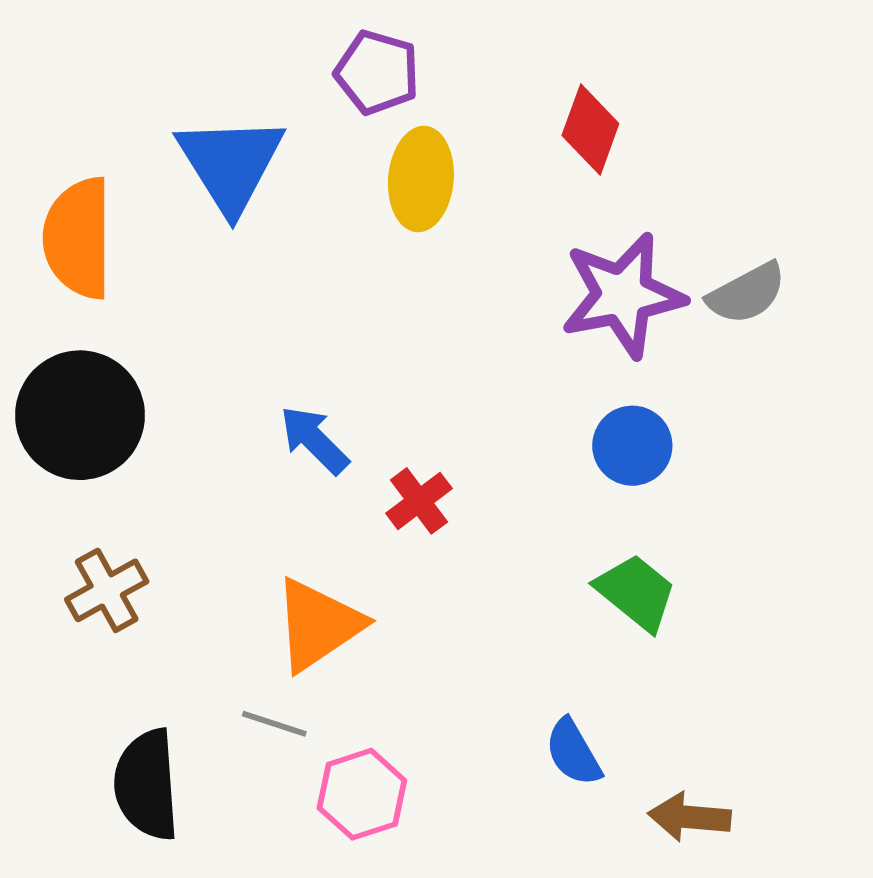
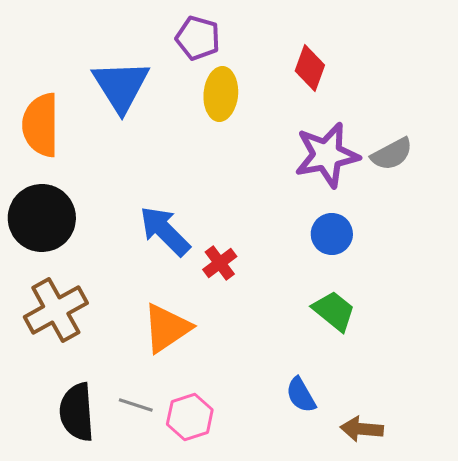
blue arrow: (314, 440) -> (165, 231), size x1.4
brown cross: (107, 590) -> (56, 310), size x1.5
gray line: (274, 724) -> (136, 405), moved

